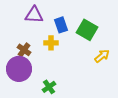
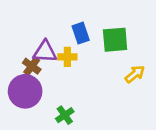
purple triangle: (34, 15) -> (45, 52), moved
green square: (87, 30) -> (115, 40), turned -35

